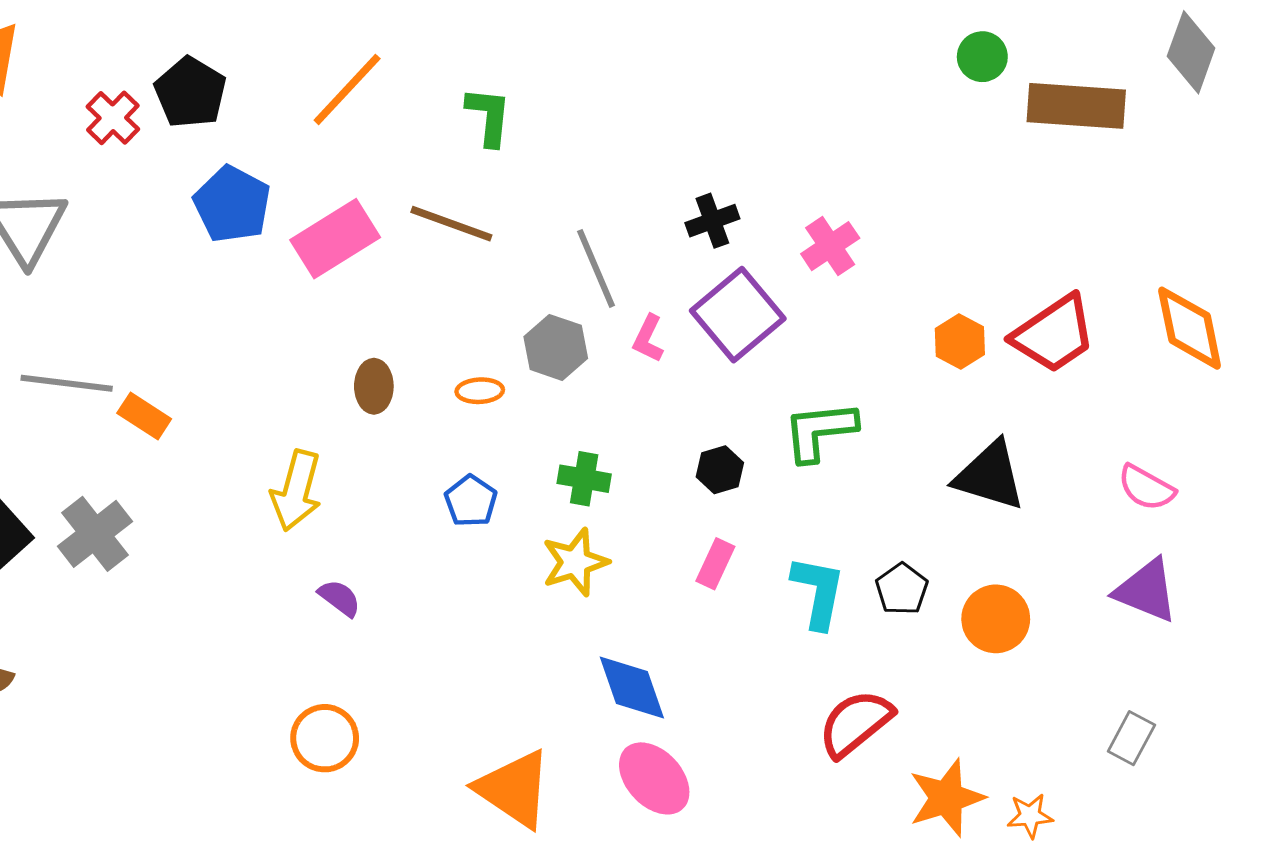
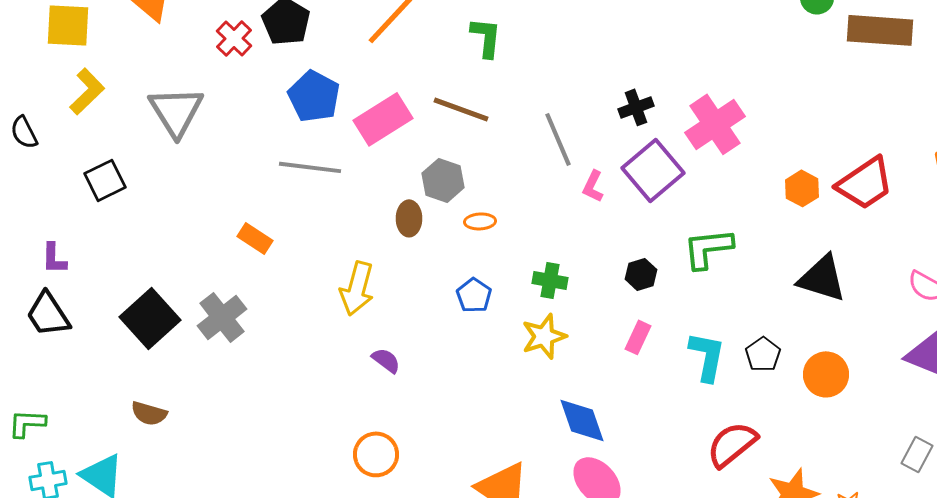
pink cross: (830, 246) -> (715, 124), size x1.5
gray hexagon: (556, 347) -> (443, 180), moved
gray line: (67, 383) -> (310, 167), moved

